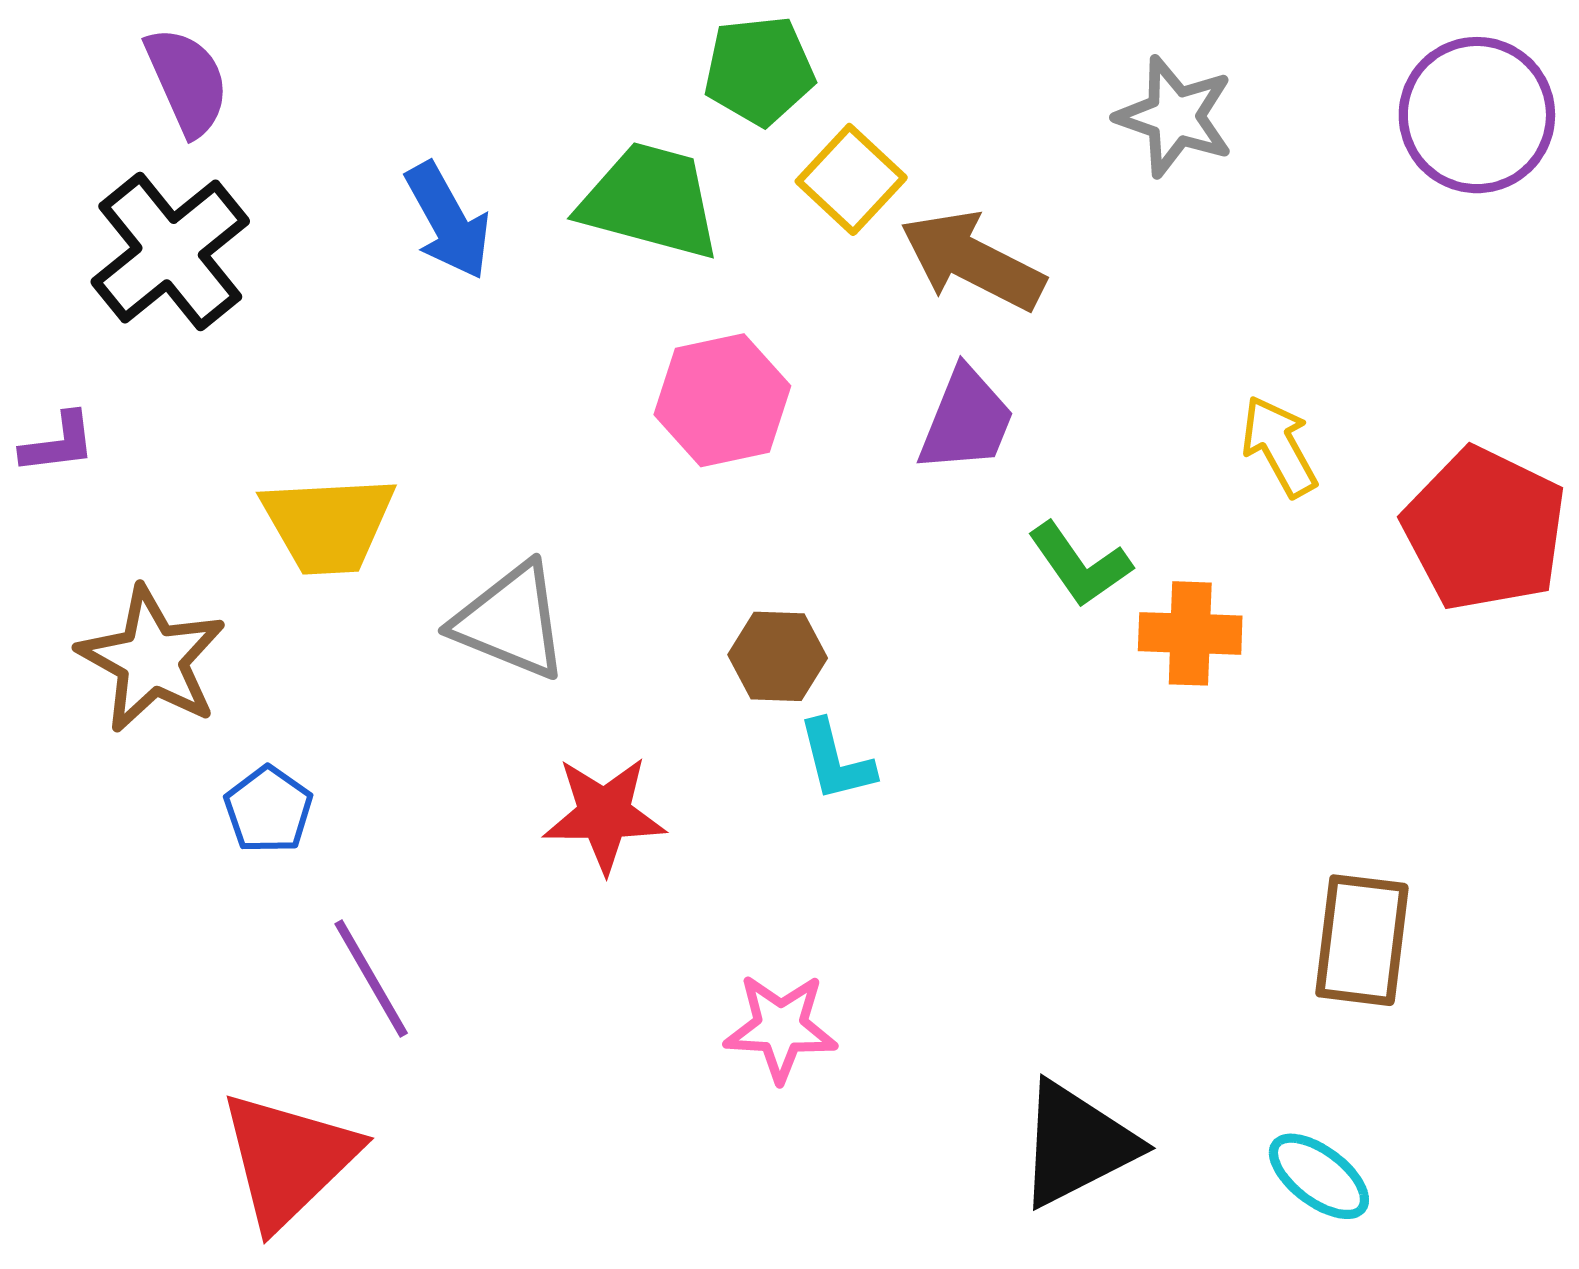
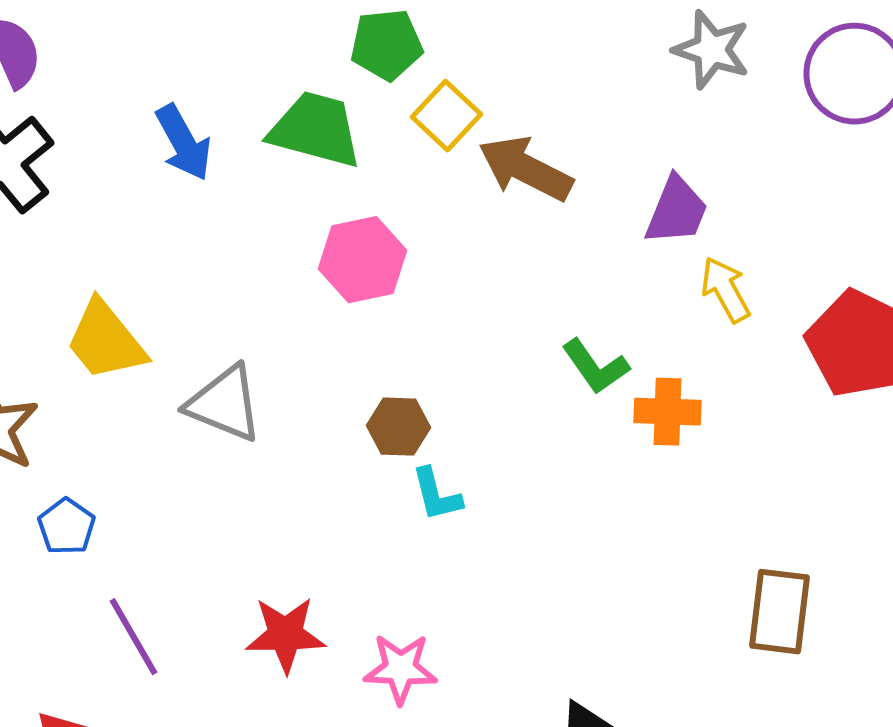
gray star: (1175, 117) -> (712, 50), moved
purple trapezoid: (966, 420) -> (676, 211), moved
yellow trapezoid: (328, 525) -> (106, 341), turned 54
red star: (604, 814) -> (286, 635), moved

